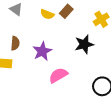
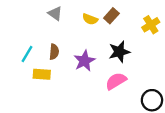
black star: (84, 44) -> (119, 52), moved
pink semicircle: (58, 75) -> (116, 81), moved

